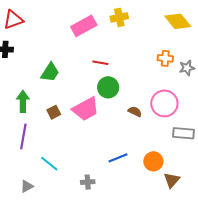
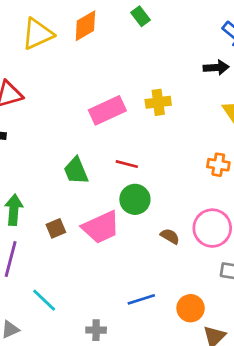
green trapezoid: (50, 72) -> (76, 171), moved, turned 120

